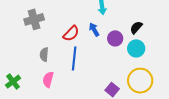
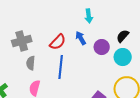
gray cross: (34, 19) -> (22, 41), moved

